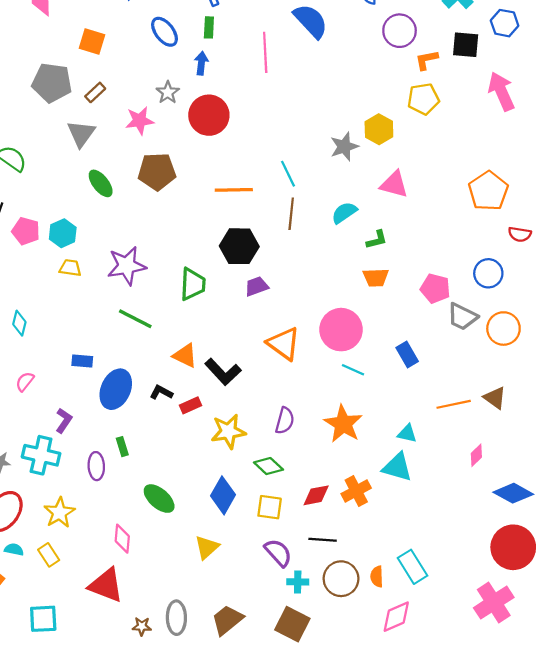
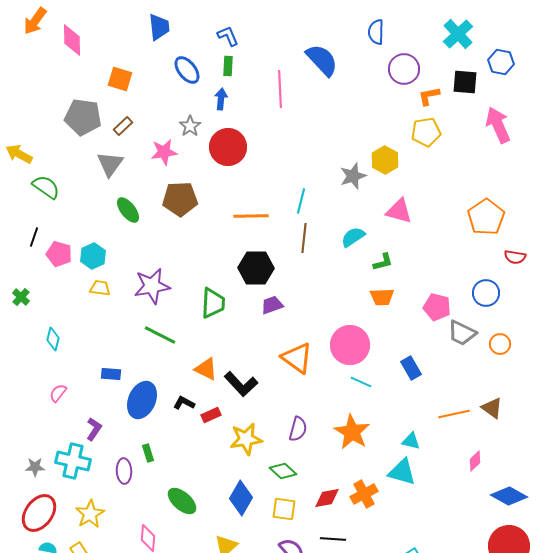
cyan line: (288, 174) -> (301, 201), turned 40
orange circle: (503, 329) -> (500, 344), size x0.7

